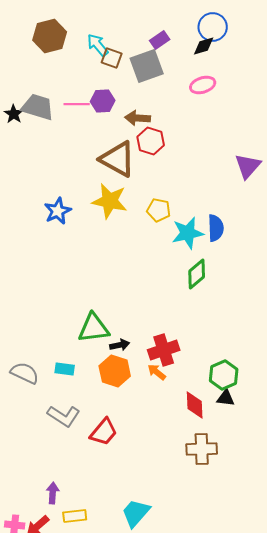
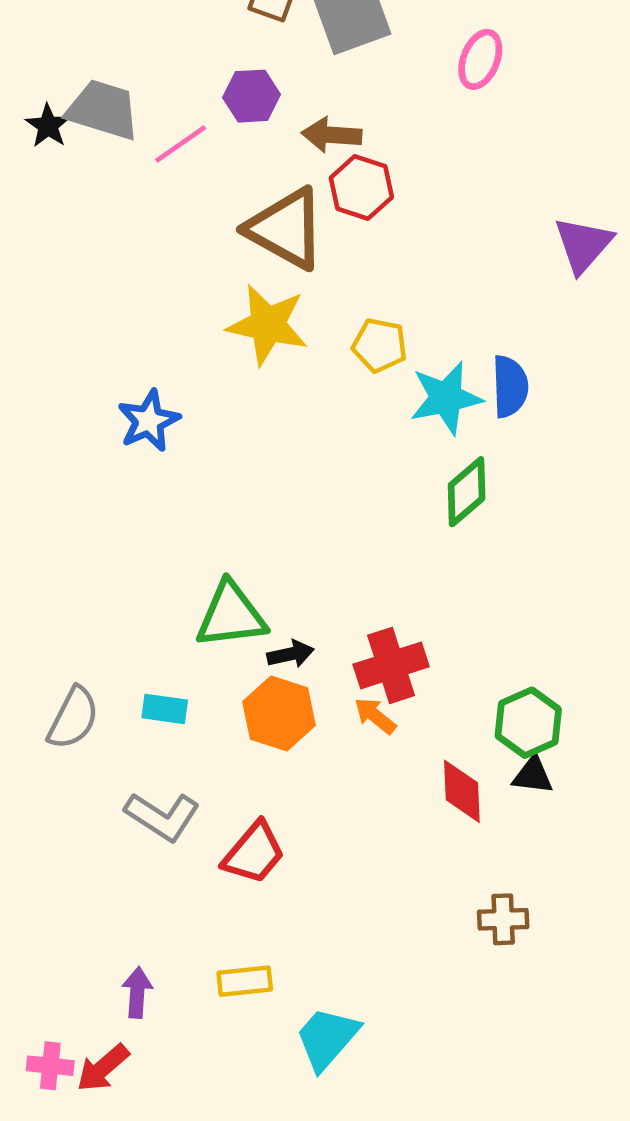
pink ellipse: (203, 85) -> (480, 59), turned -50
pink line: (77, 104) -> (181, 144), moved, turned -35
blue star: (58, 211) -> (149, 421), moved
gray semicircle: (25, 373) -> (73, 718), turned 92
brown cross: (202, 449) -> (503, 919), moved, size x0.7
yellow rectangle: (75, 516) -> (245, 981), moved

